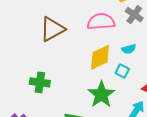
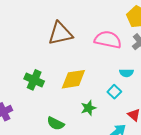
yellow diamond: (100, 57) -> (73, 79), moved
green star: (101, 95) -> (88, 108), size x0.6

